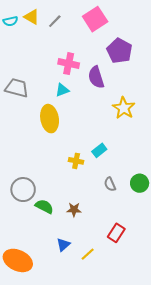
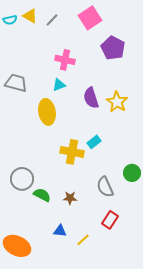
purple semicircle: (96, 77) -> (91, 98), moved
yellow cross: (76, 161) -> (72, 152), size x1.6
gray semicircle: (110, 184) -> (105, 187), moved, size x1.5
blue triangle: (63, 245) -> (60, 231), turned 48

